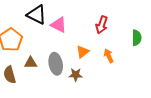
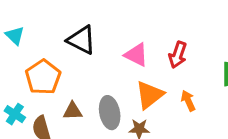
pink triangle: (59, 25) -> (136, 55), moved
orange triangle: (83, 52) -> (150, 95), size x1.5

